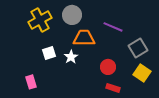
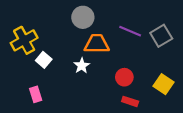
yellow cross: (40, 20) -> (24, 40), moved
gray square: (138, 48) -> (161, 36), moved
white square: (49, 53) -> (44, 60), moved, turned -32

